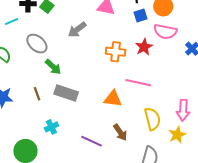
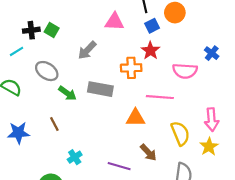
pink semicircle: (165, 32) -> (185, 71), moved
red star: (144, 47) -> (150, 51), moved
gray rectangle: (66, 93) -> (100, 89), moved

